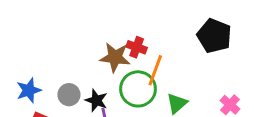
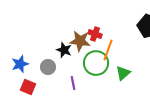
black star: (96, 100) -> (64, 50), moved

